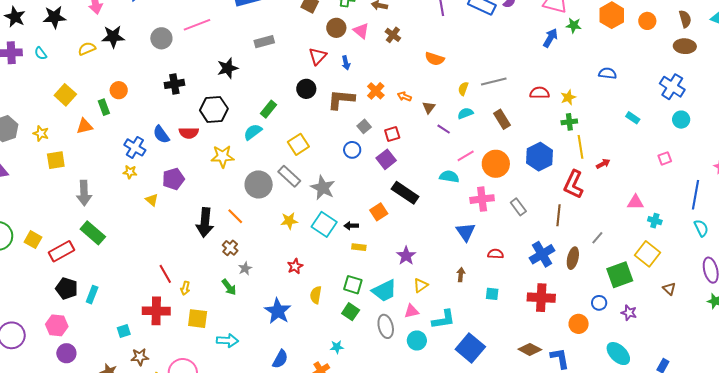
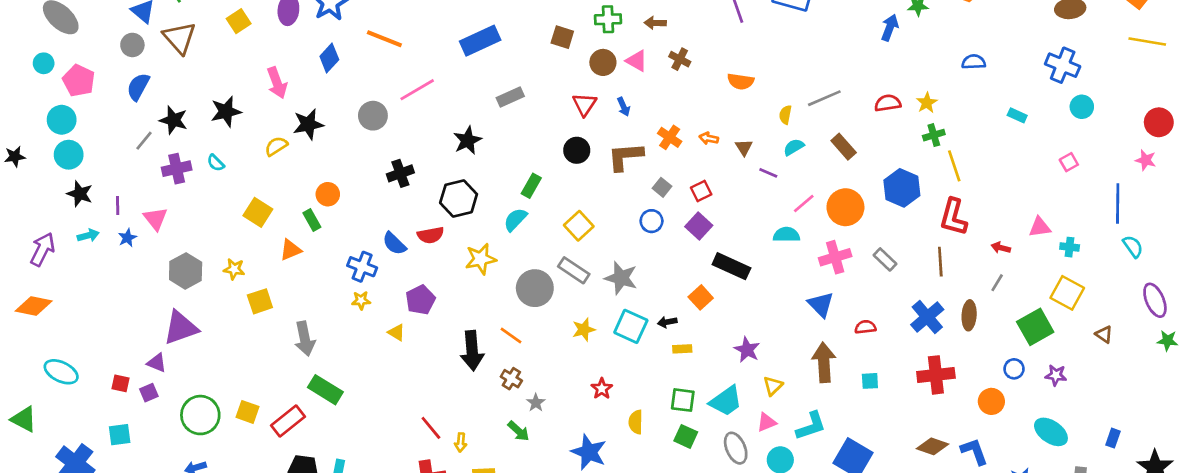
red arrow: (603, 164) -> (1001, 248), moved, turned -128
brown arrow: (461, 275) -> (824, 362), size x2.0

